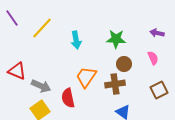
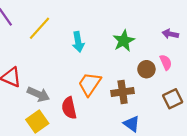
green star: (116, 39) -> (124, 41), turned -30
brown circle: (124, 64) -> (146, 69), moved

